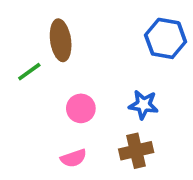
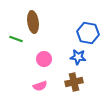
blue hexagon: (166, 38) -> (88, 33), moved
green line: (29, 72) -> (16, 39), turned 56

